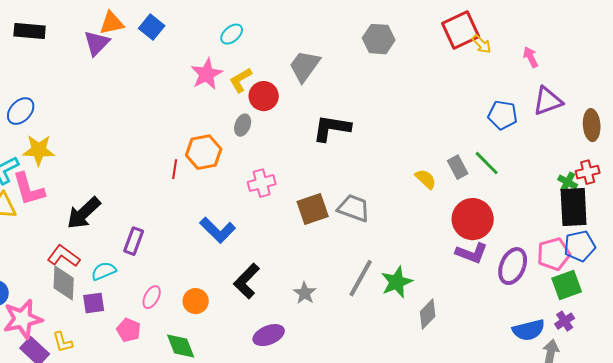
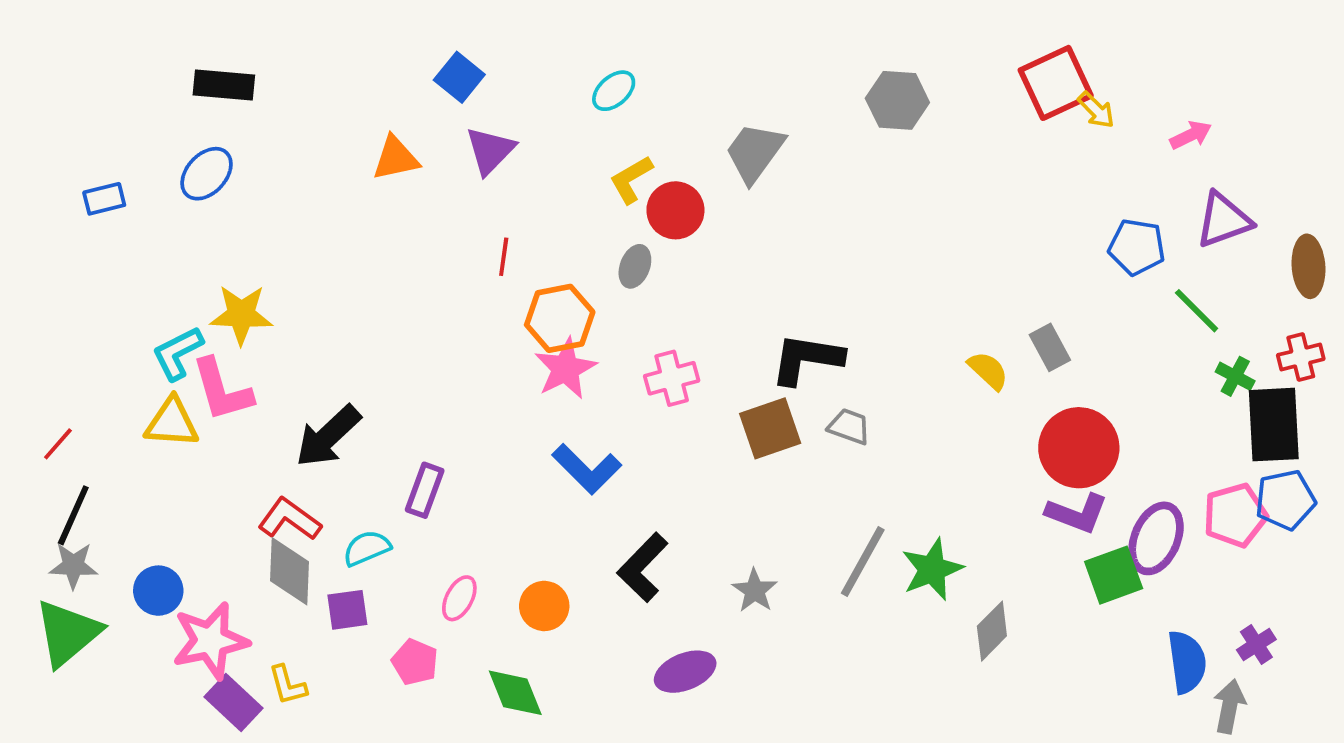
orange triangle: (112, 23) -> (396, 158), moved
purple triangle: (97, 43) -> (490, 151), moved
pink arrow: (531, 57) -> (1191, 135), turned 90
pink star: (207, 74) -> (565, 369), moved
blue ellipse: (21, 111) -> (207, 174), moved
black L-shape: (332, 128) -> (807, 359), moved
green line: (487, 163) -> (1197, 311), moved
red line: (175, 169) -> (504, 257), moved
green cross: (568, 182) -> (1235, 376), moved
gray trapezoid: (354, 208) -> (849, 427), size x0.7
green square: (567, 285) -> (1114, 575), moved
blue semicircle: (529, 330) -> (1187, 662), turned -84

